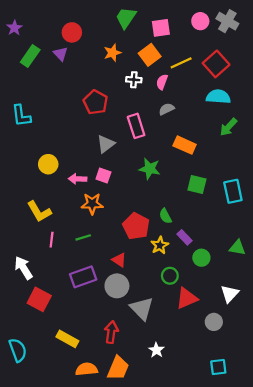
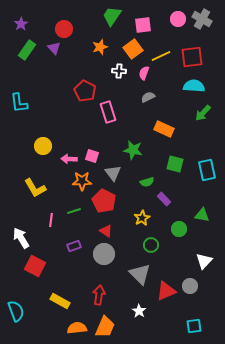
purple star: (14, 28) -> (21, 24), moved
red square: (216, 64) -> (192, 57), turned 35
pink rectangle: (136, 126) -> (108, 112), moved
gray triangle: (106, 144) -> (113, 173), moved, turned -30
green semicircle: (165, 216) -> (147, 182), moved, turned -80
red pentagon: (136, 226) -> (104, 201), moved
purple rectangle: (185, 237) -> (164, 199), moved
pink line: (52, 240) -> (51, 220), moved
green triangle: (237, 248) -> (202, 215), moved
purple rectangle: (83, 277) -> (74, 246), size x0.6
red triangle: (187, 298) -> (166, 291), moved
gray triangle: (142, 308) -> (140, 274), moved

